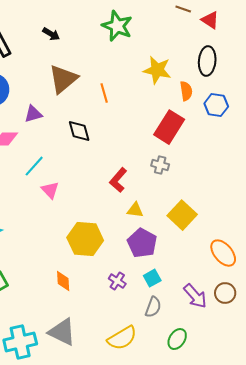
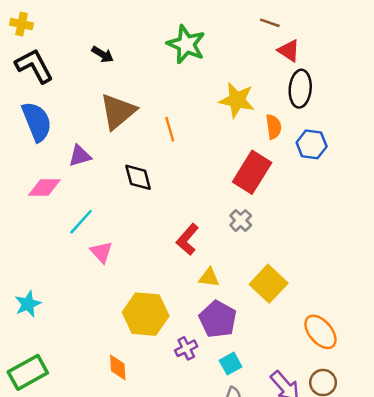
red triangle: (210, 20) -> (289, 51), moved
gray cross: (160, 165) -> (241, 220), turned 30
purple cross: (117, 281) -> (186, 348), moved, turned 30

